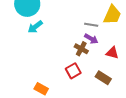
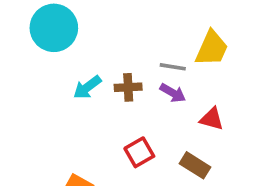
cyan arrow: (35, 27) -> (87, 87), moved
brown cross: (81, 49) -> (128, 87), moved, turned -32

